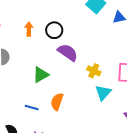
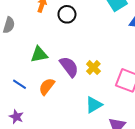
purple semicircle: (68, 52) -> (69, 67), moved
cyan triangle: (103, 93) -> (94, 105), moved

